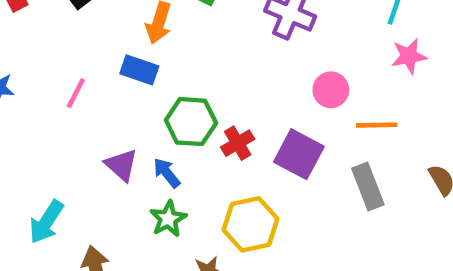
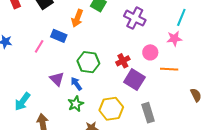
pink star: (409, 56) -> (174, 39), moved
blue rectangle: (139, 70) -> (59, 36), moved
red cross: (238, 143) -> (123, 61), moved
gray rectangle: (368, 186) -> (148, 113), moved

